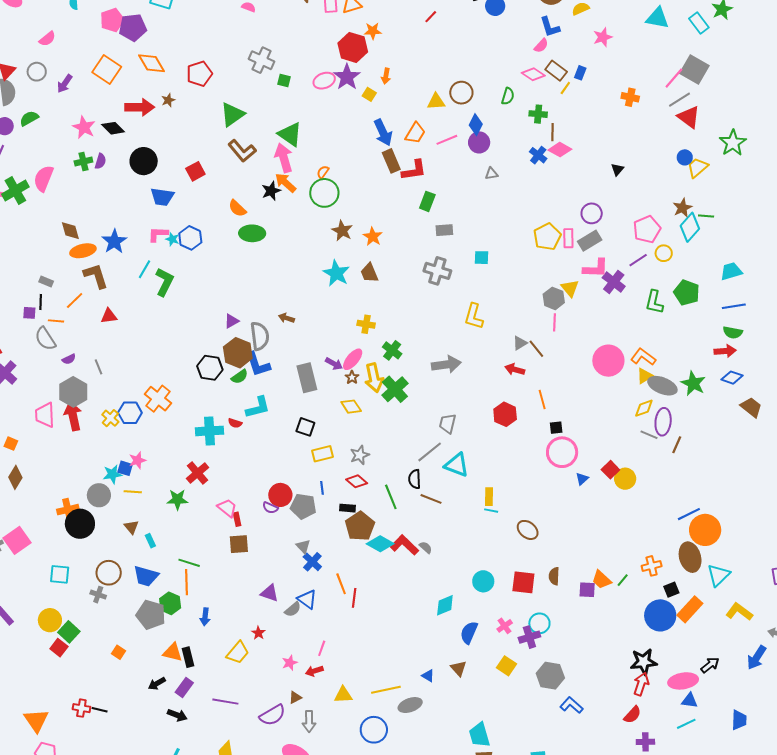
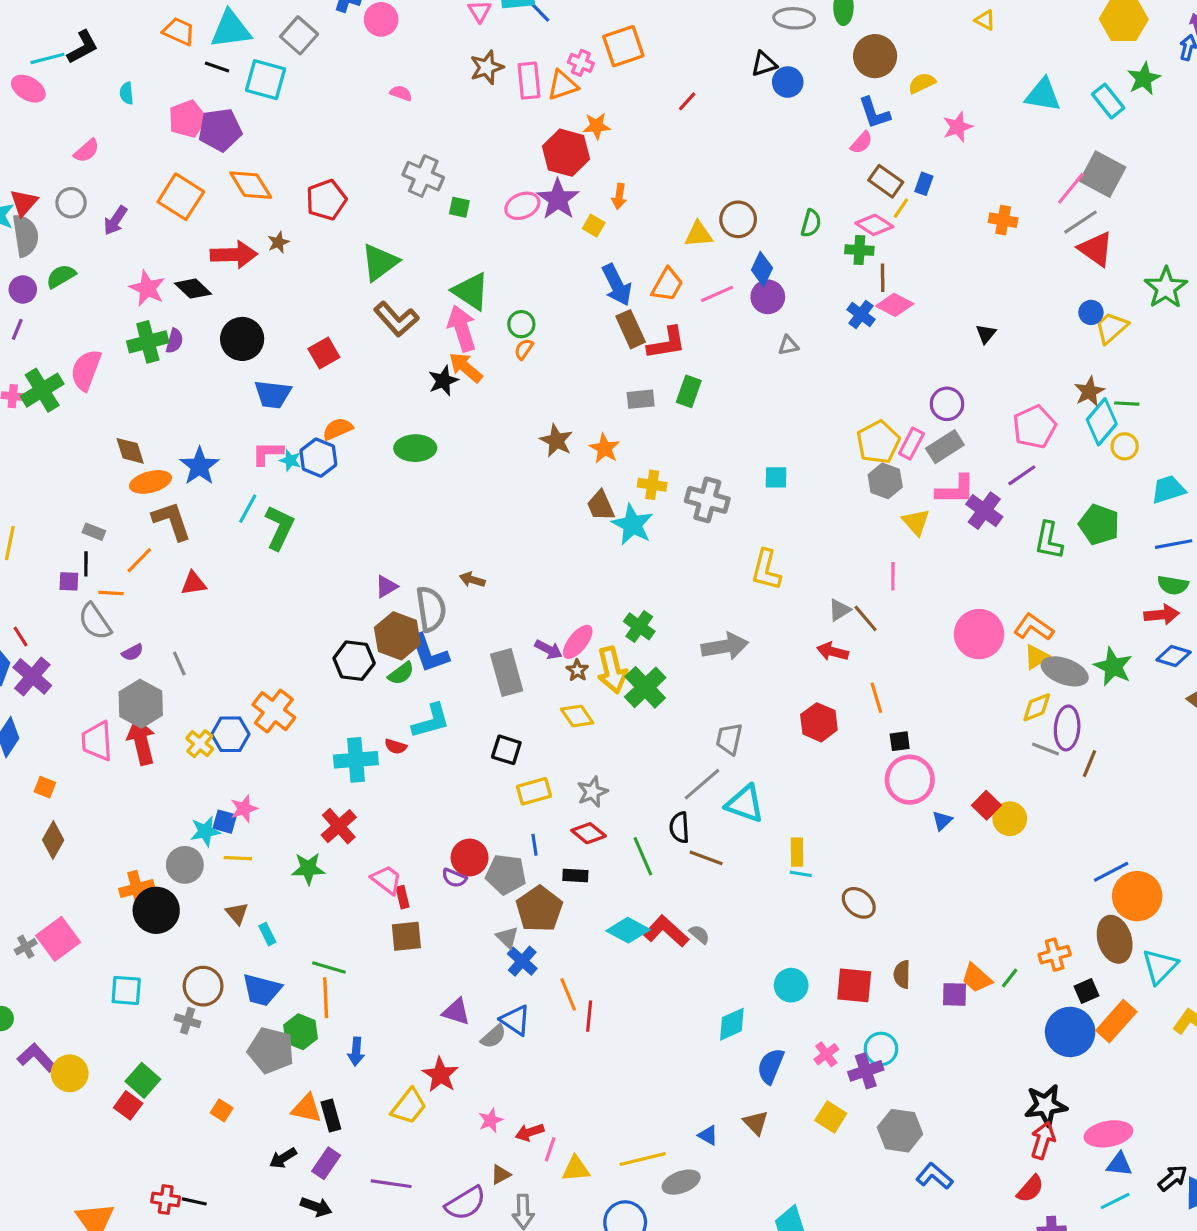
pink diamond: (533, 74) -> (874, 225), moved
green cross: (83, 161) -> (148, 342), size x1.4
green circle: (324, 193) -> (521, 324), moved, size x0.6
orange semicircle: (237, 208) -> (338, 429), moved, turned 114
gray rectangle: (444, 230) -> (641, 399), moved
pink rectangle: (568, 238) -> (911, 444), turned 30
yellow circle: (664, 253) -> (1125, 446), moved
cyan star: (336, 273) -> (632, 525), moved
gray hexagon: (554, 298) -> (885, 481), moved
yellow cross: (366, 324) -> (652, 485), moved
brown pentagon: (360, 526) -> (539, 909), moved
yellow circle: (50, 620) -> (70, 1073), moved
red star: (258, 633) -> (440, 1075), size x1.6
pink line: (322, 648) -> (550, 1149), moved
black arrow: (710, 665) -> (1173, 1178), moved

